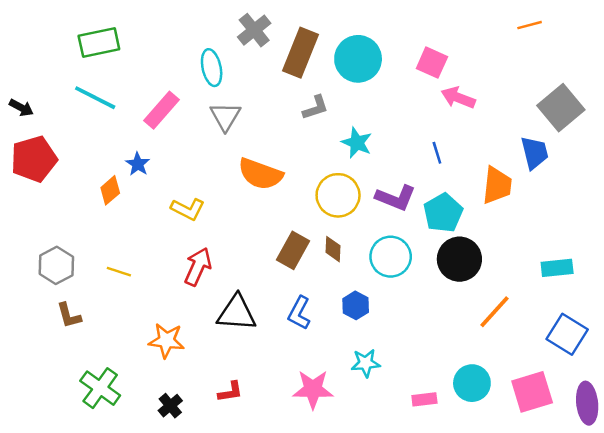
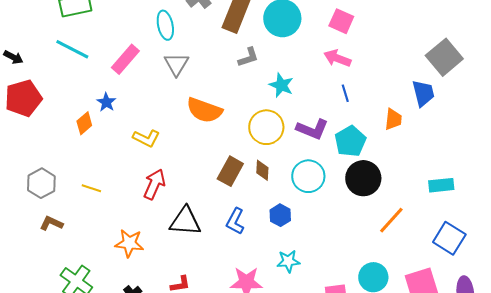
pink arrow: (458, 98) -> (337, 58), moved
orange trapezoid: (497, 185) -> (393, 119), size x0.7
brown L-shape: (69, 315) -> (51, 223), turned 130

